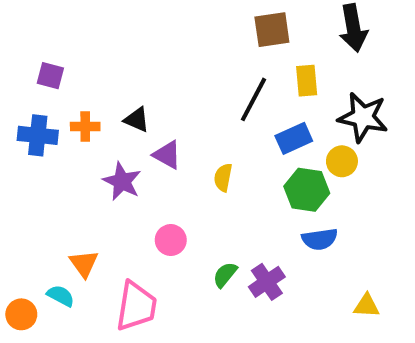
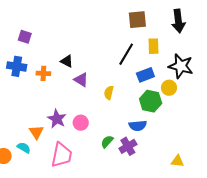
orange cross: (85, 127) -> (43, 73), moved
purple star: (122, 181) -> (57, 119), moved
blue semicircle: (320, 239) -> (138, 126), moved

